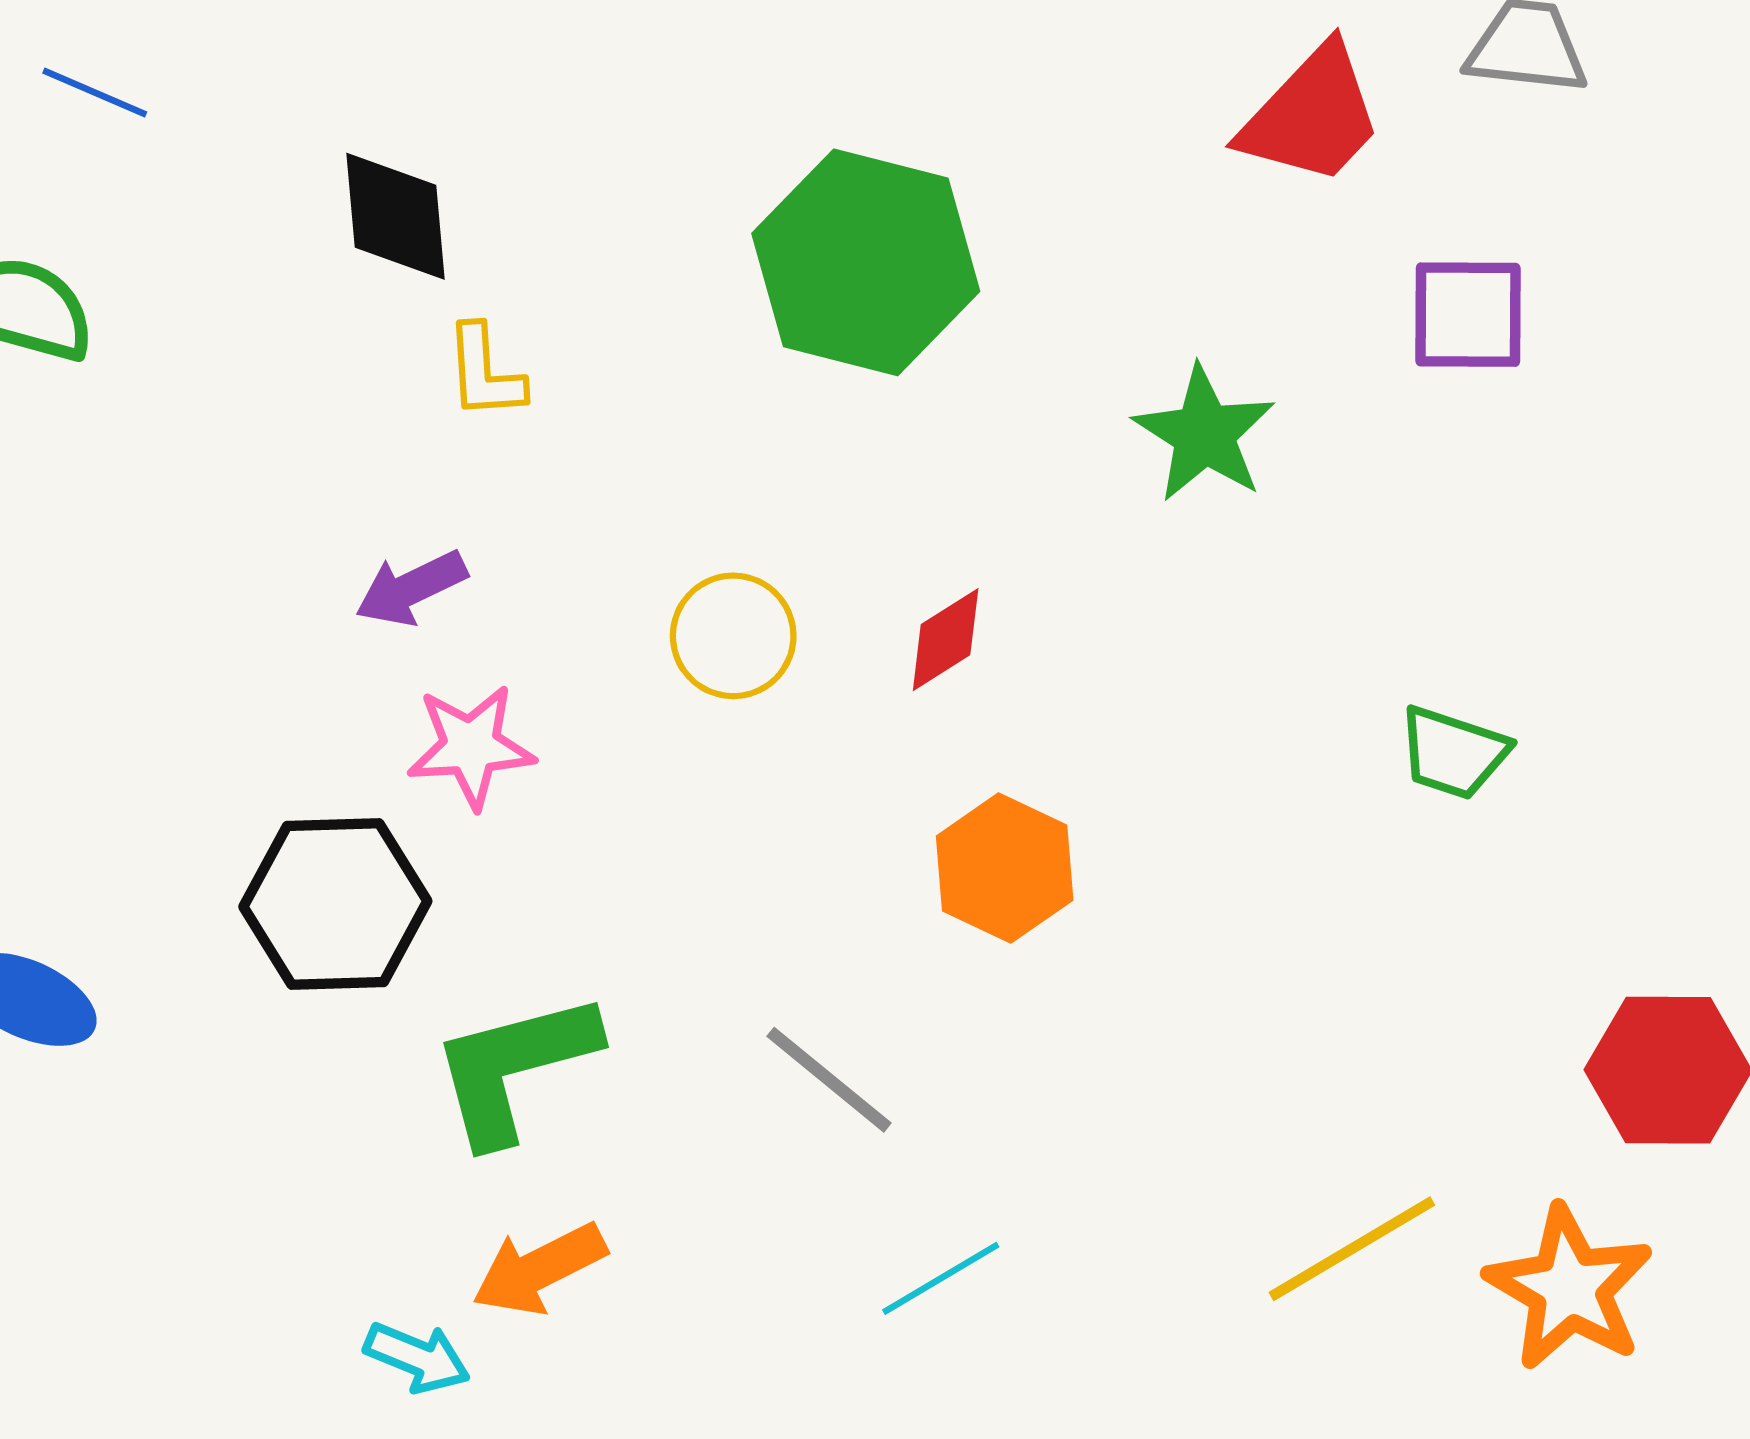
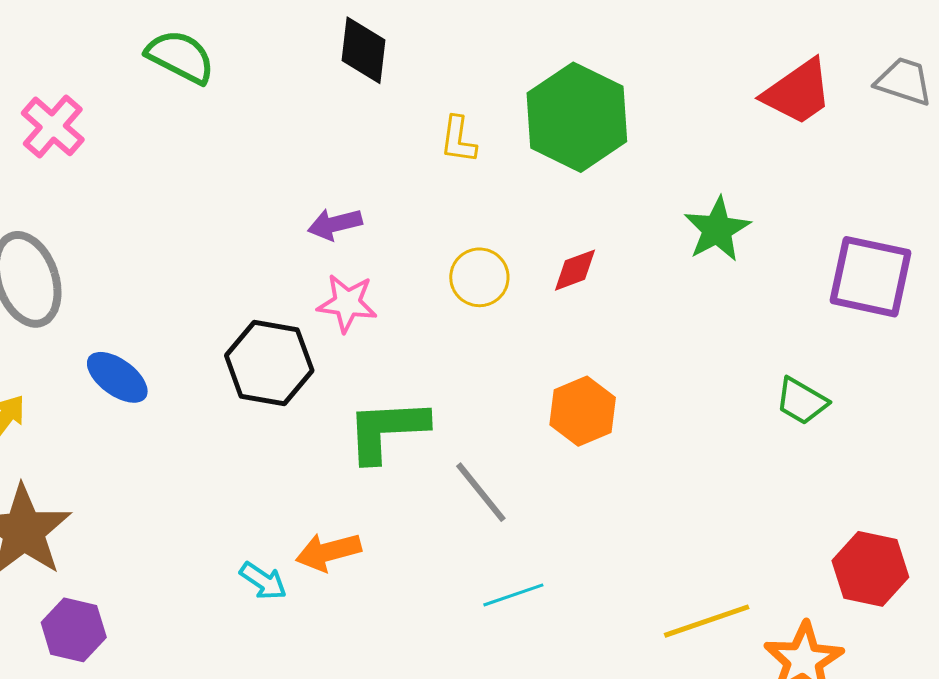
purple square: (1468, 315) -> (870, 277), moved, size x1.4
yellow L-shape: (485, 372) -> (458, 140), moved
red diamond: (946, 640) -> (575, 270), moved
green L-shape: (514, 1067) -> (387, 430), moved

